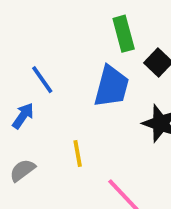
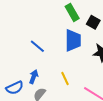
blue arrow: (23, 116) -> (34, 77), moved

